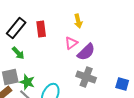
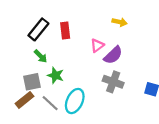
yellow arrow: (78, 21) -> (120, 22), moved, turned -64
green star: (27, 82) -> (56, 75), moved

